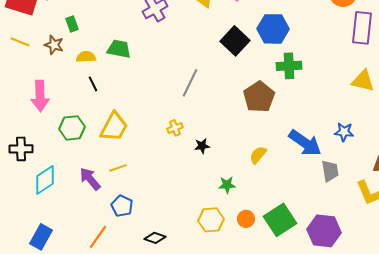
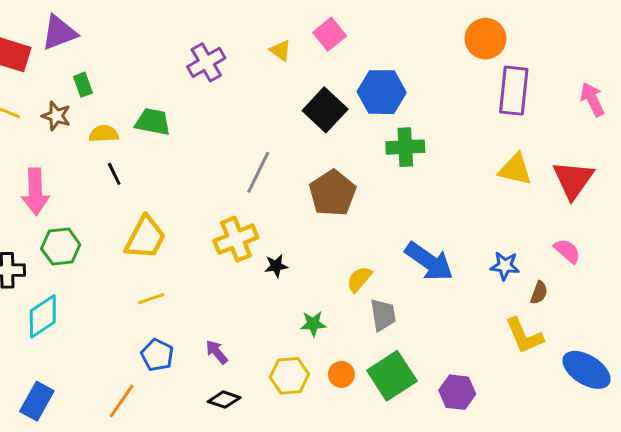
brown pentagon: (259, 97) -> (332, 193), moved
green hexagon: (72, 128) -> (61, 247), moved
yellow cross: (175, 128) -> (236, 239), size x1.8
blue star: (344, 132) -> (505, 266), moved
gray trapezoid: (330, 171) -> (383, 315), moved
purple arrow: (90, 179) -> (217, 352), moved, size x0.7
purple hexagon: (324, 231) -> (457, 392), size x0.7
black diamond: (155, 238) -> (224, 400), moved

